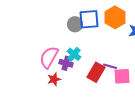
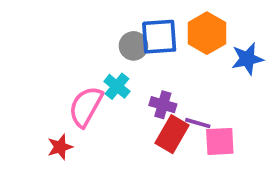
cyan cross: (74, 54) -> (117, 86), moved
purple cross: (66, 63) -> (163, 105), moved
red star: (54, 79) -> (60, 147), moved

